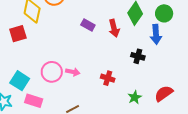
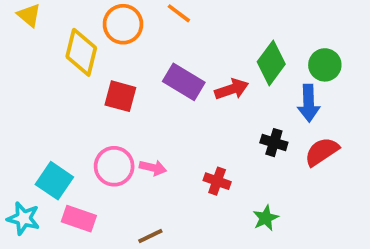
purple rectangle: (88, 25) -> (184, 82), size x1.5
red arrow: (114, 28) -> (232, 89), turned -96
red square: (18, 34) -> (120, 96), moved, turned 30
red semicircle: (164, 93) -> (322, 152), moved

